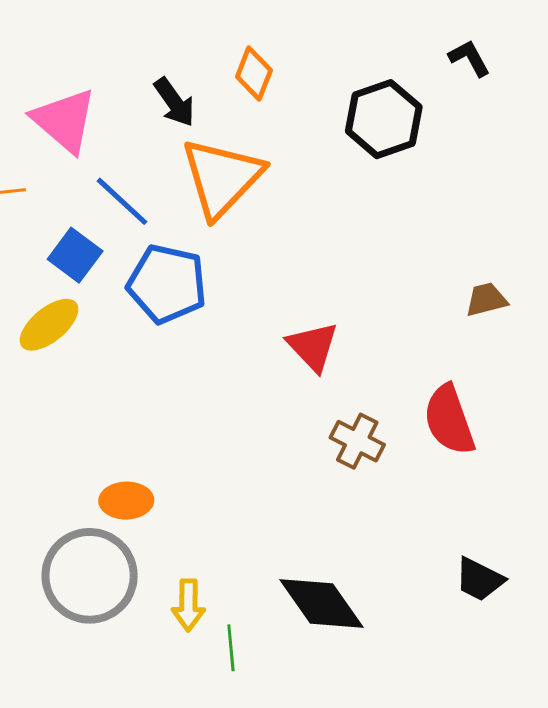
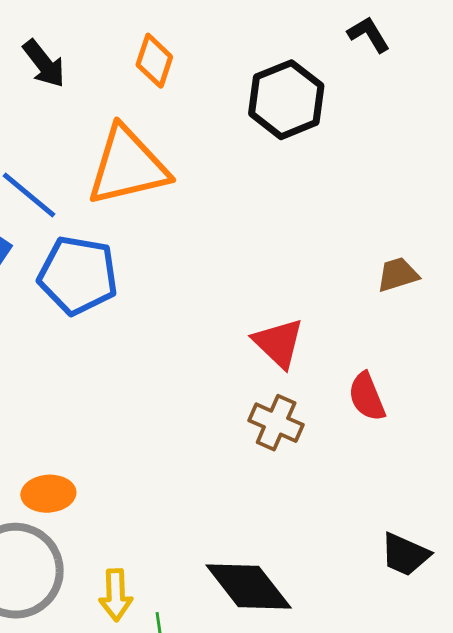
black arrow: (174, 102) -> (44, 64), moved
orange triangle: (222, 178) -> (127, 166), turned 36
red triangle: (313, 347) -> (278, 343), moved
red semicircle: (449, 420) -> (367, 397), size x0.7

